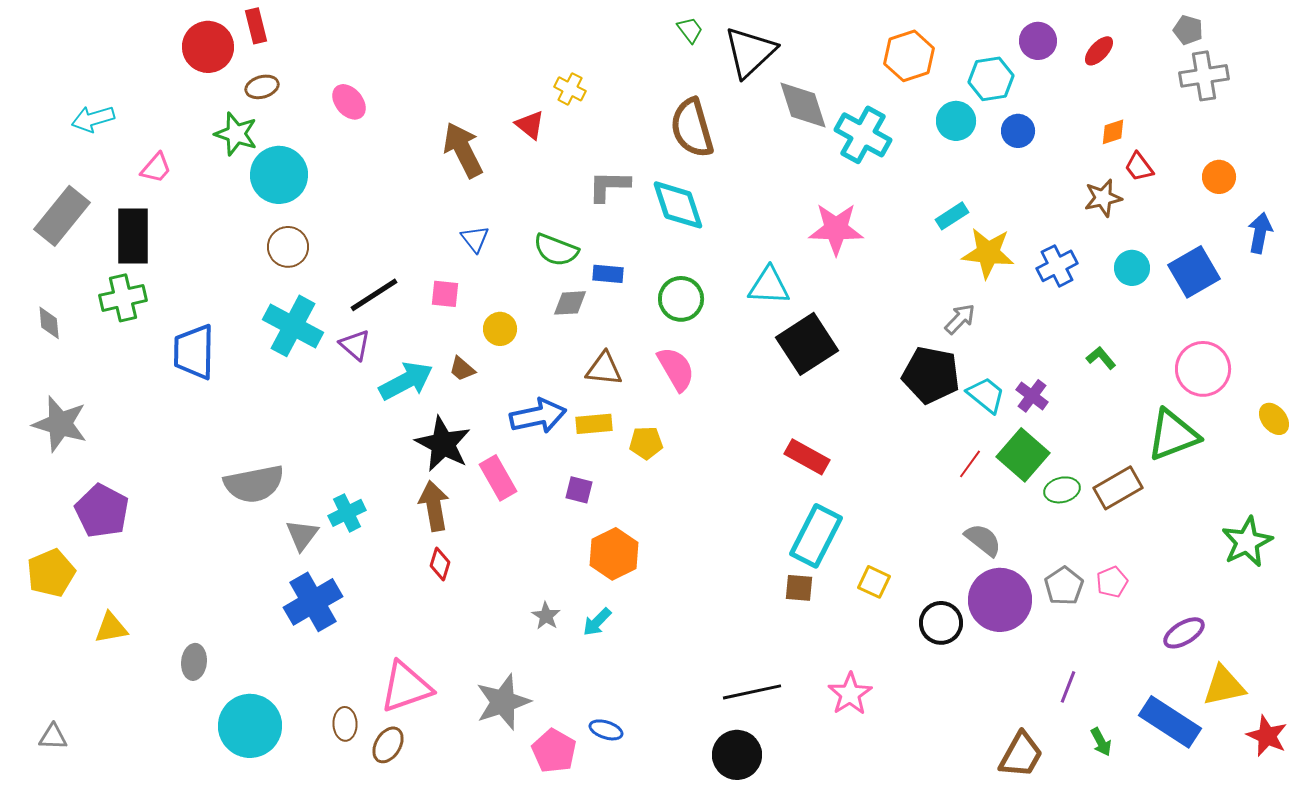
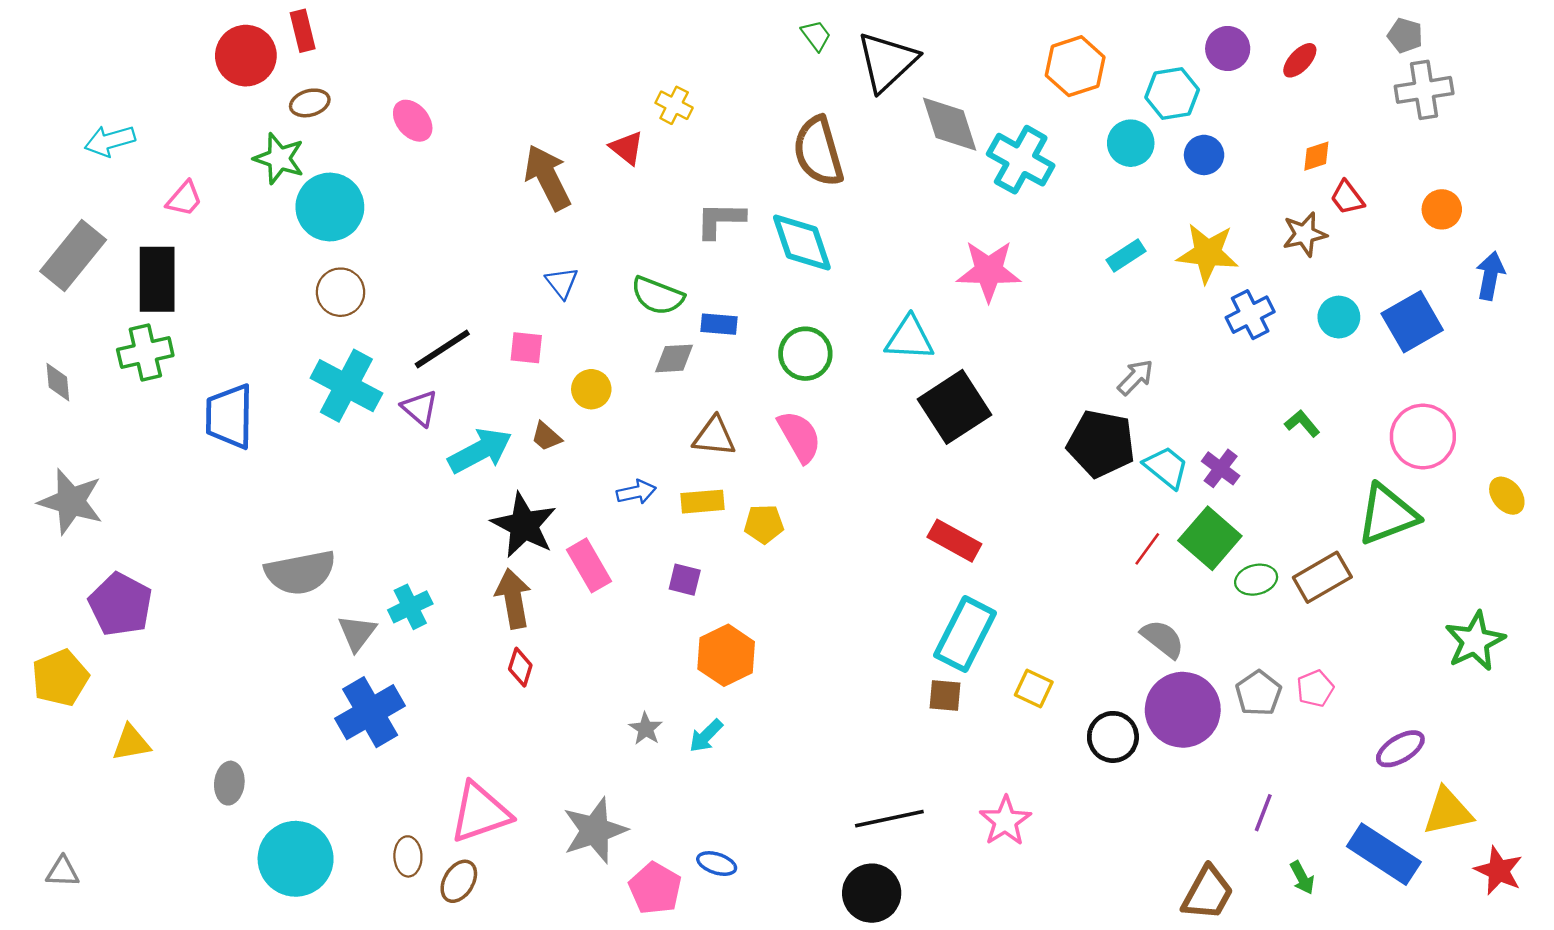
yellow star: (988, 253) -> (1208, 253), moved
blue arrow: (538, 416) -> (636, 492), size x0.6

